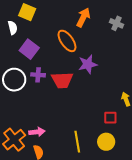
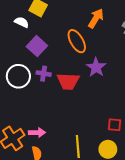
white semicircle: (13, 28) -> (22, 22), turned -56
purple star: (88, 64) -> (96, 67), turned -30

